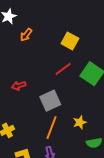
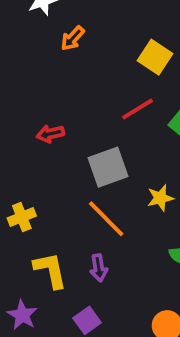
yellow star: (80, 122) -> (160, 198), moved
orange line: (52, 128) -> (106, 219), turned -70

